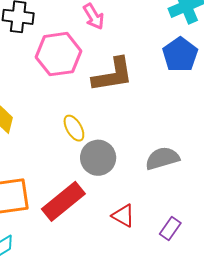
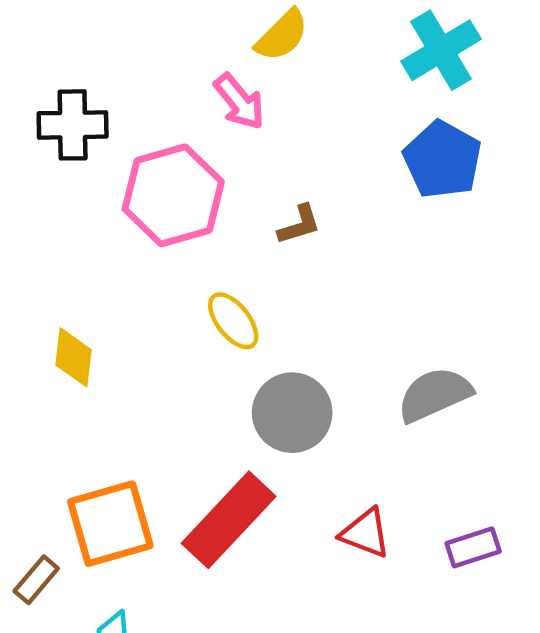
brown L-shape: (113, 75) -> (299, 225), size x0.5
yellow ellipse: (74, 128) -> (233, 321), moved
purple rectangle: (170, 229) -> (473, 547), turned 45

